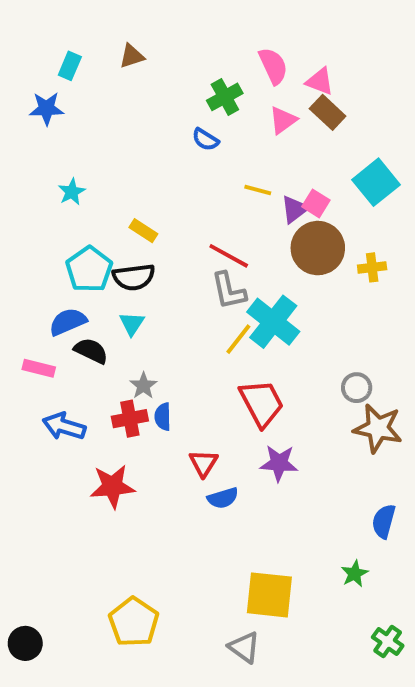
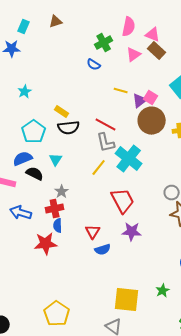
pink semicircle: (273, 66) -> (129, 27), turned 36
black semicircle: (134, 277) -> (69, 128), moved
yellow line: (238, 339) -> (99, 168), moved
blue semicircle: (163, 417) -> (58, 226), moved
green star: (355, 574) -> (163, 291), moved

